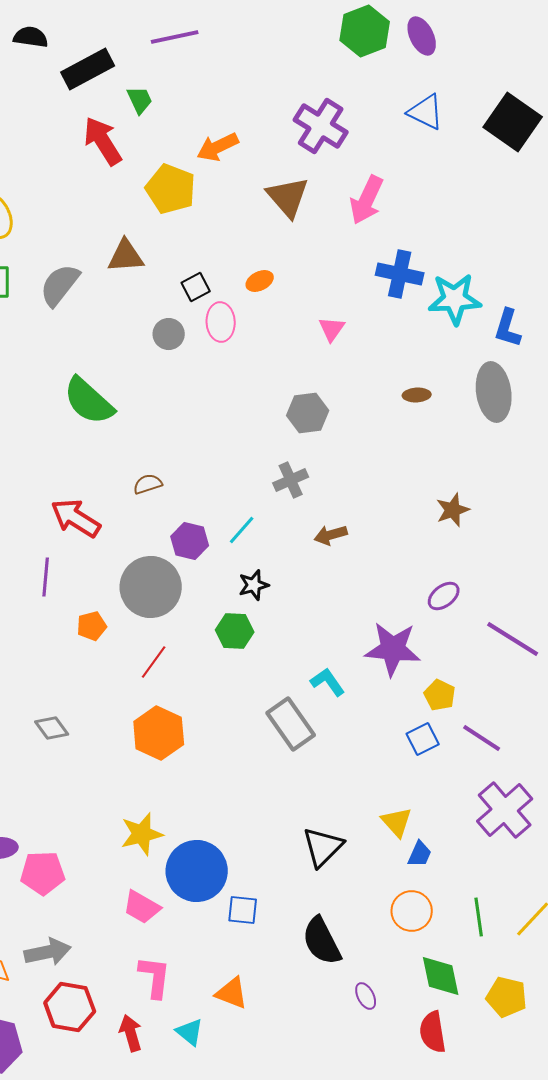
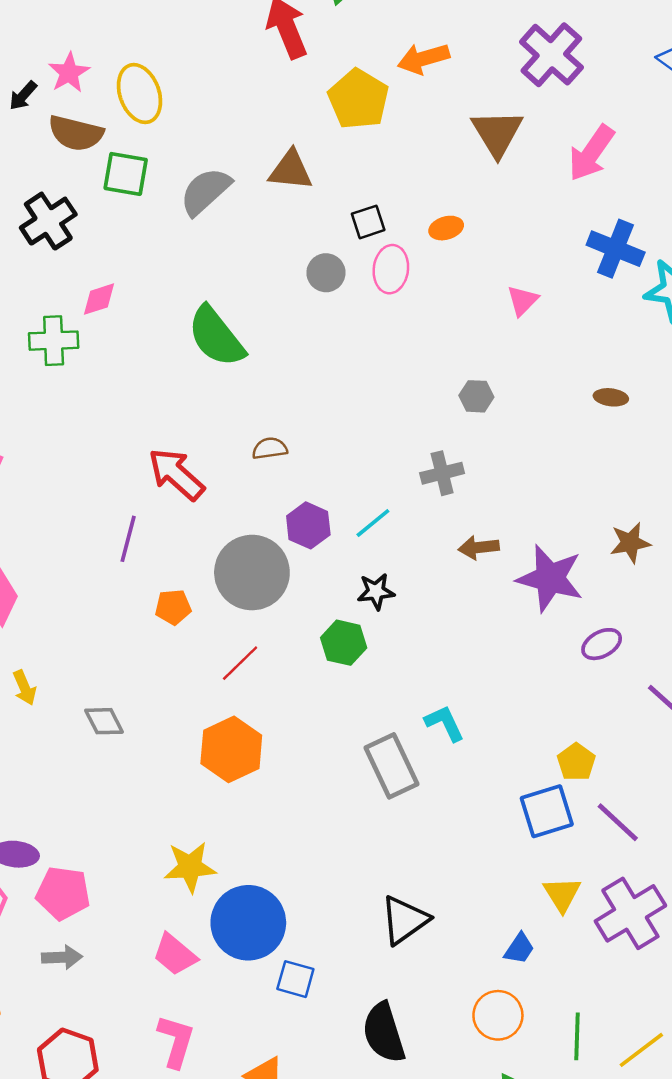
gray hexagon: (308, 413) -> (476, 396), size x0.7
purple star: (393, 649) -> (550, 578), moved
blue square: (423, 739) -> (547, 811), size x1.4
yellow triangle: (397, 822) -> (562, 894), moved
gray arrow: (48, 952) -> (62, 957), moved, size x0.7

